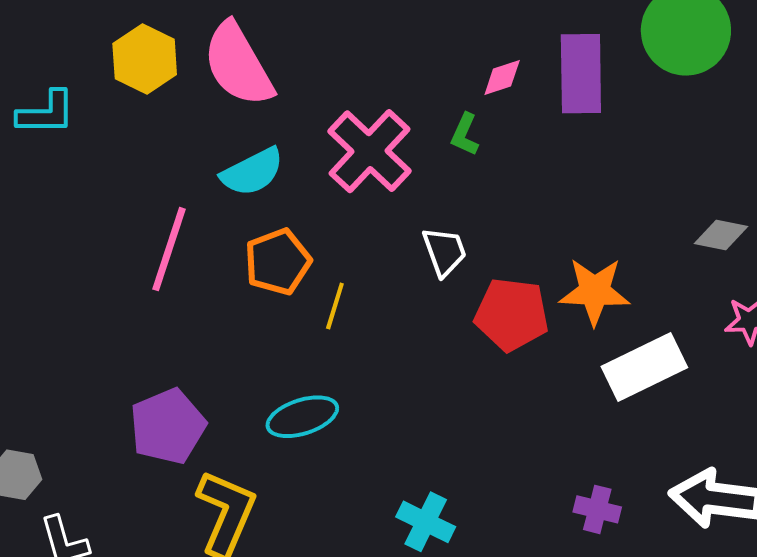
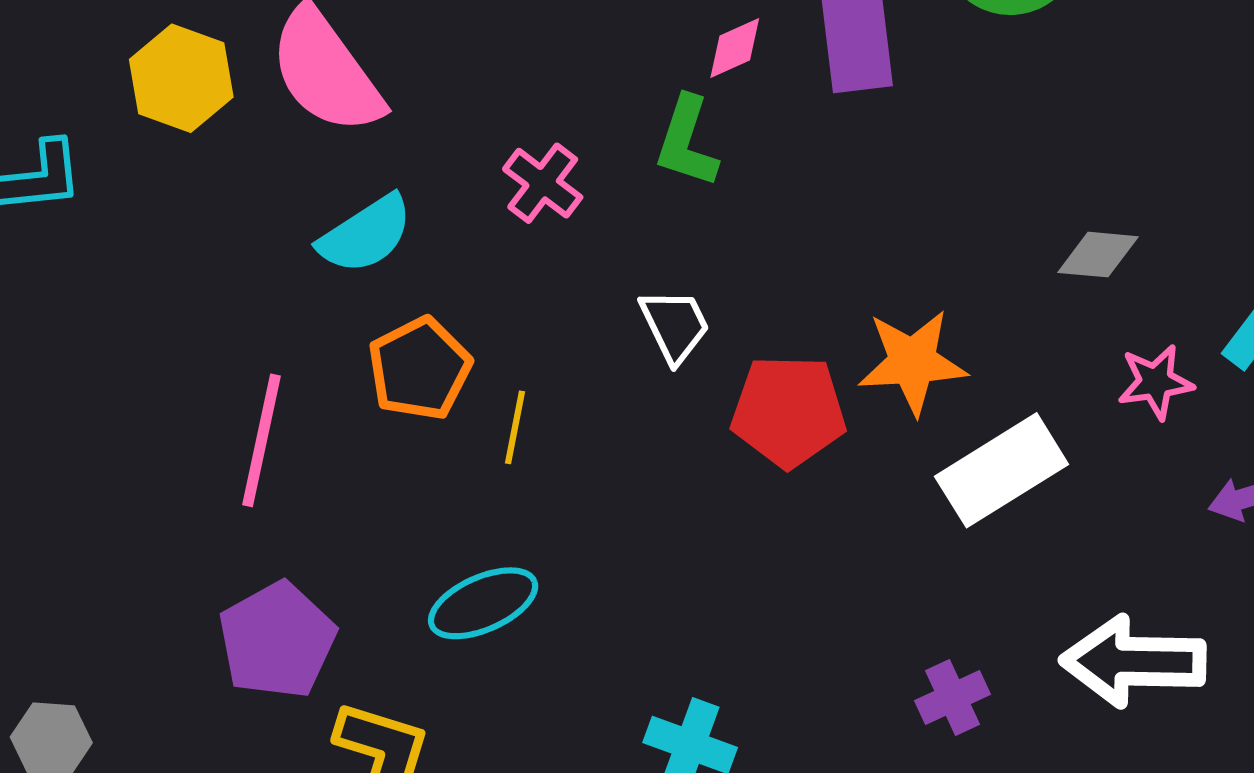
green L-shape: (465, 134) -> (687, 142), size x1.4
pink cross: (369, 151) -> (543, 183), size x0.6
pink line: (169, 249) -> (262, 440), moved
purple cross: (597, 509) -> (952, 698), turned -33

